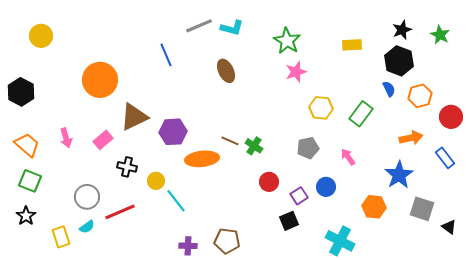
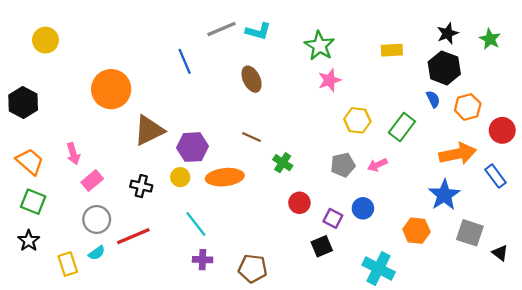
orange arrow: (411, 138) -> (458, 154), size x1.4
pink rectangle: (103, 140) -> (92, 180), moved
brown line: (230, 141) -> (252, 137), moved
pink arrow: (348, 157) -> (377, 165), moved, turned -78
yellow circle: (156, 181) -> (180, 177), moved
purple square: (299, 196) -> (333, 218), turned -30
purple cross: (188, 246) -> (203, 260), moved

